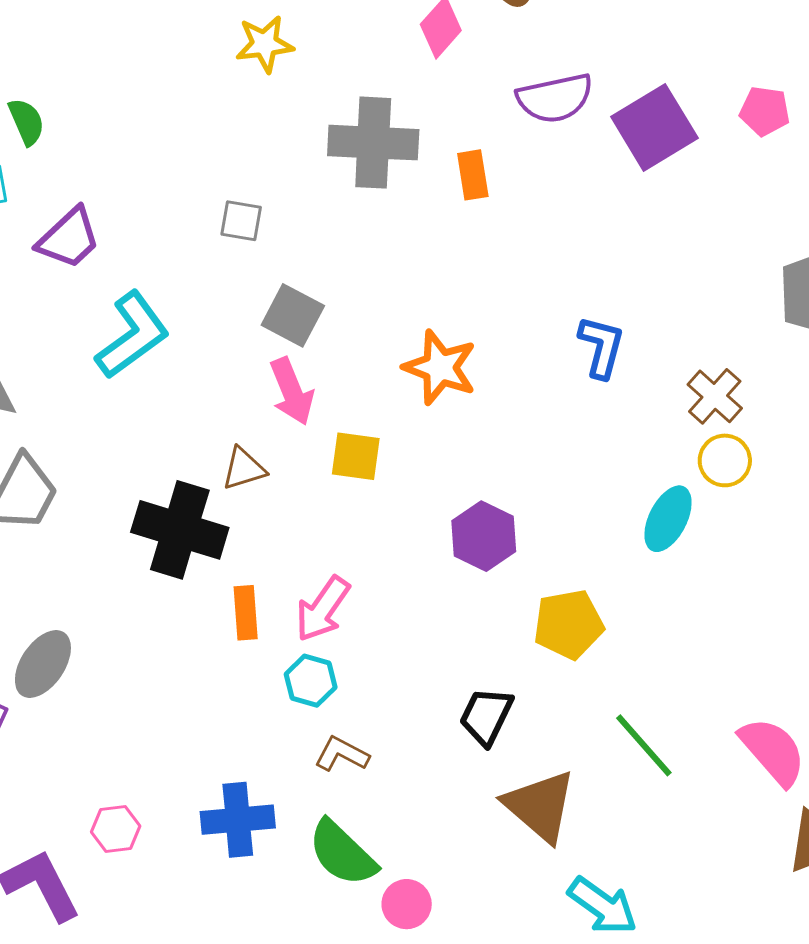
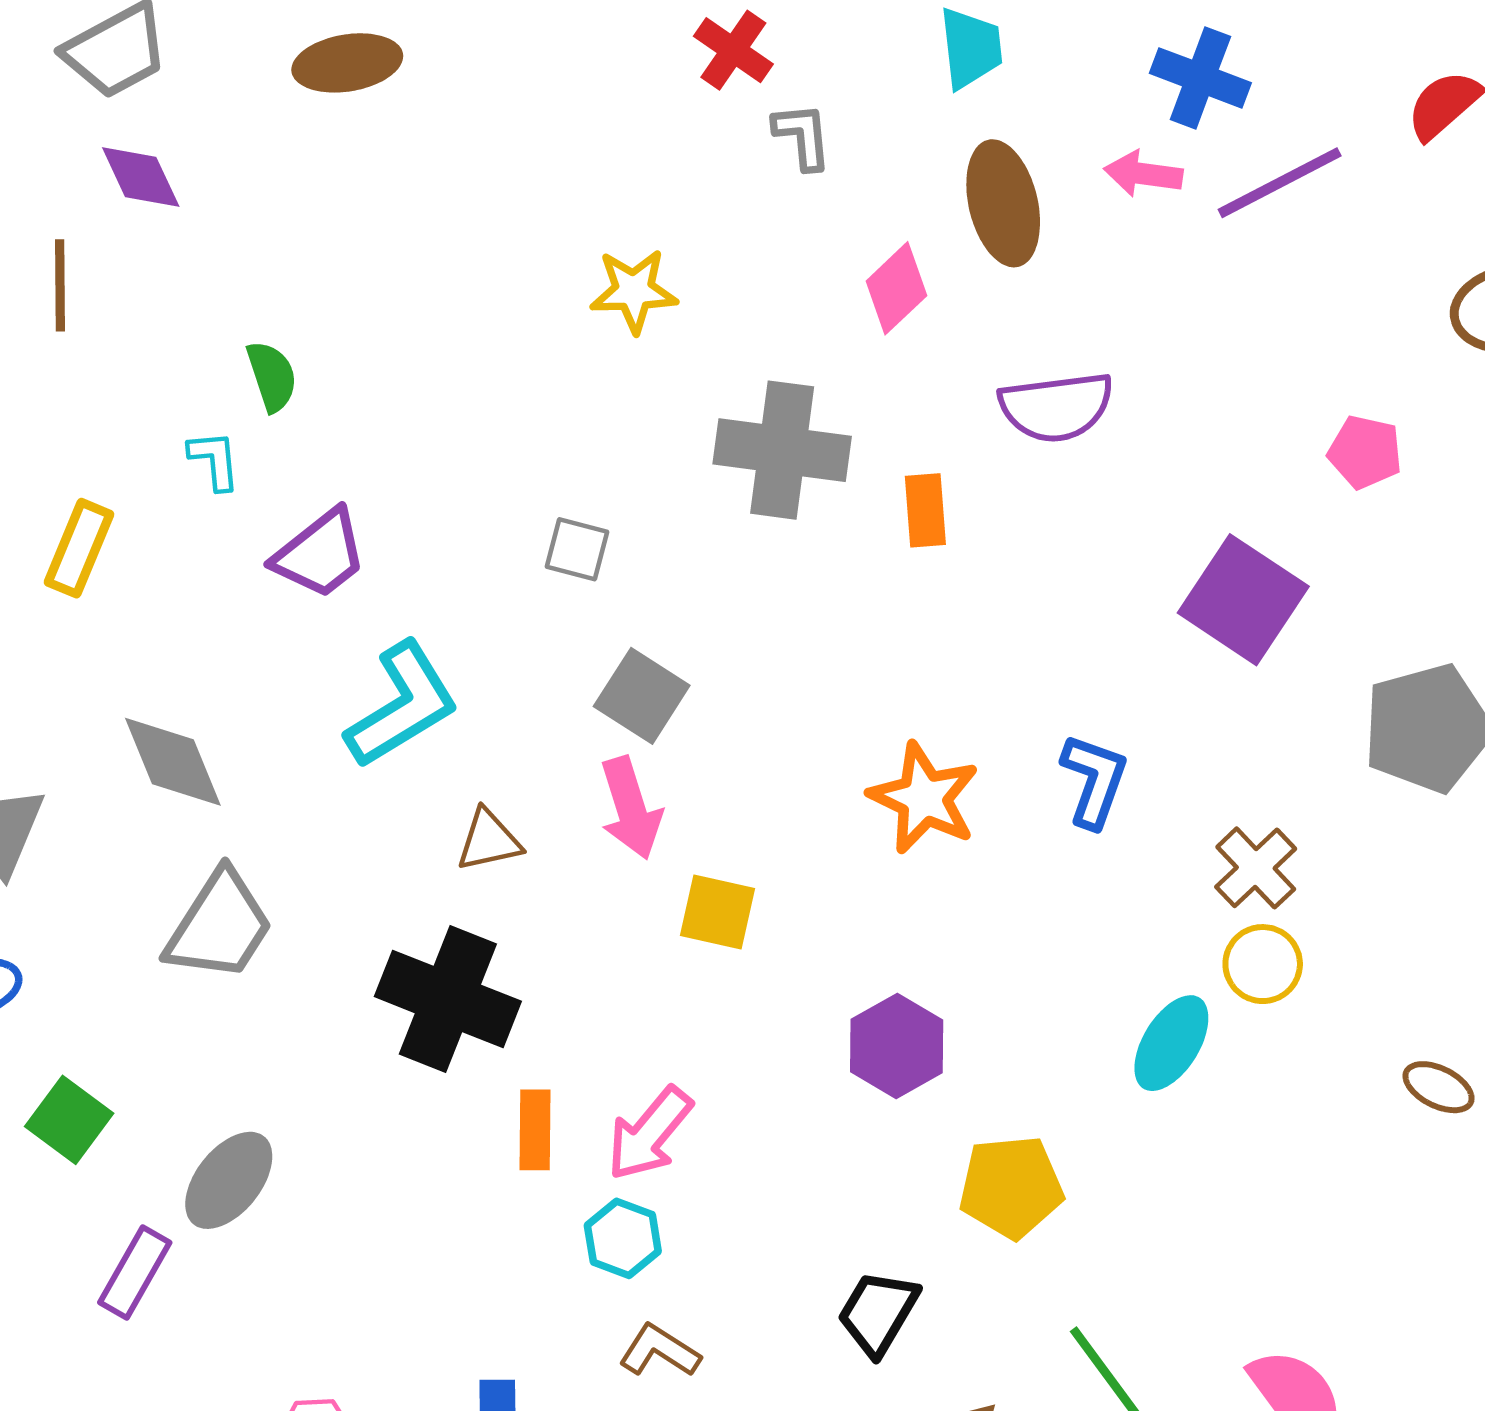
purple square: (654, 127) -> (1243, 600), moved, turned -30
orange star: (440, 367) -> (924, 798), moved
brown triangle: (244, 469) -> (489, 840), moved

